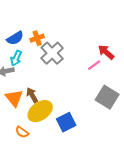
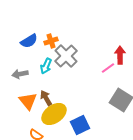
red arrow: (106, 52) -> (120, 55), turned 48
cyan arrow: (16, 58) -> (46, 66), moved

